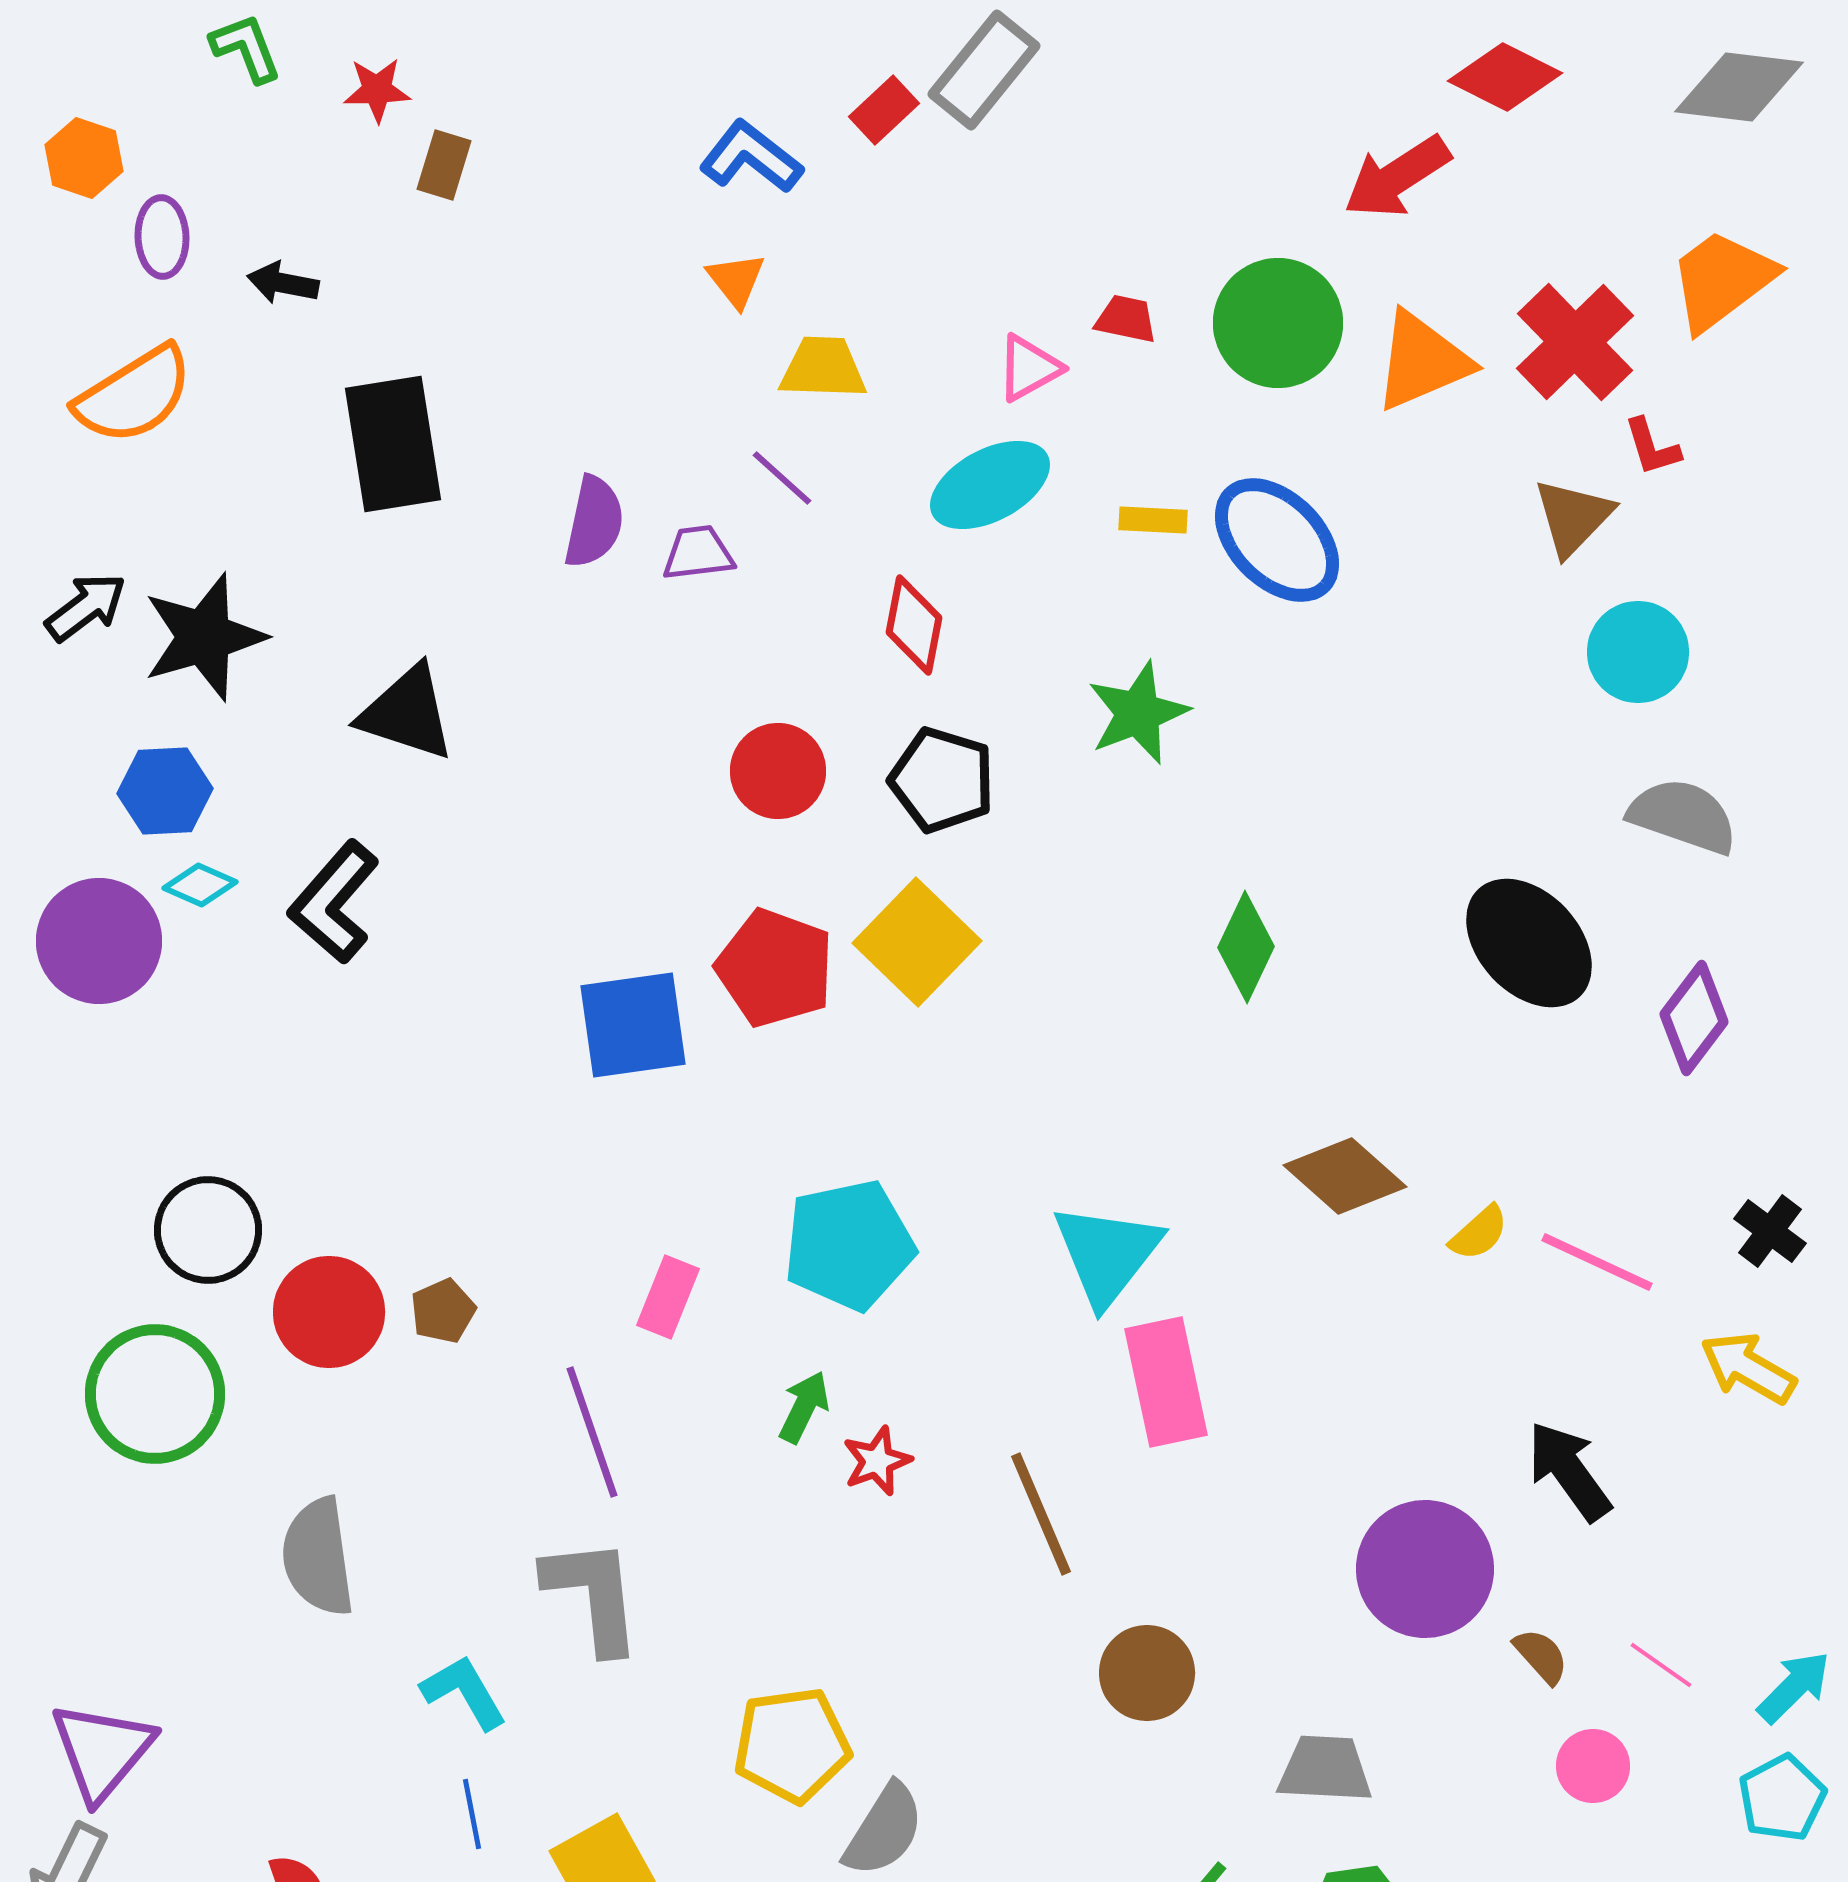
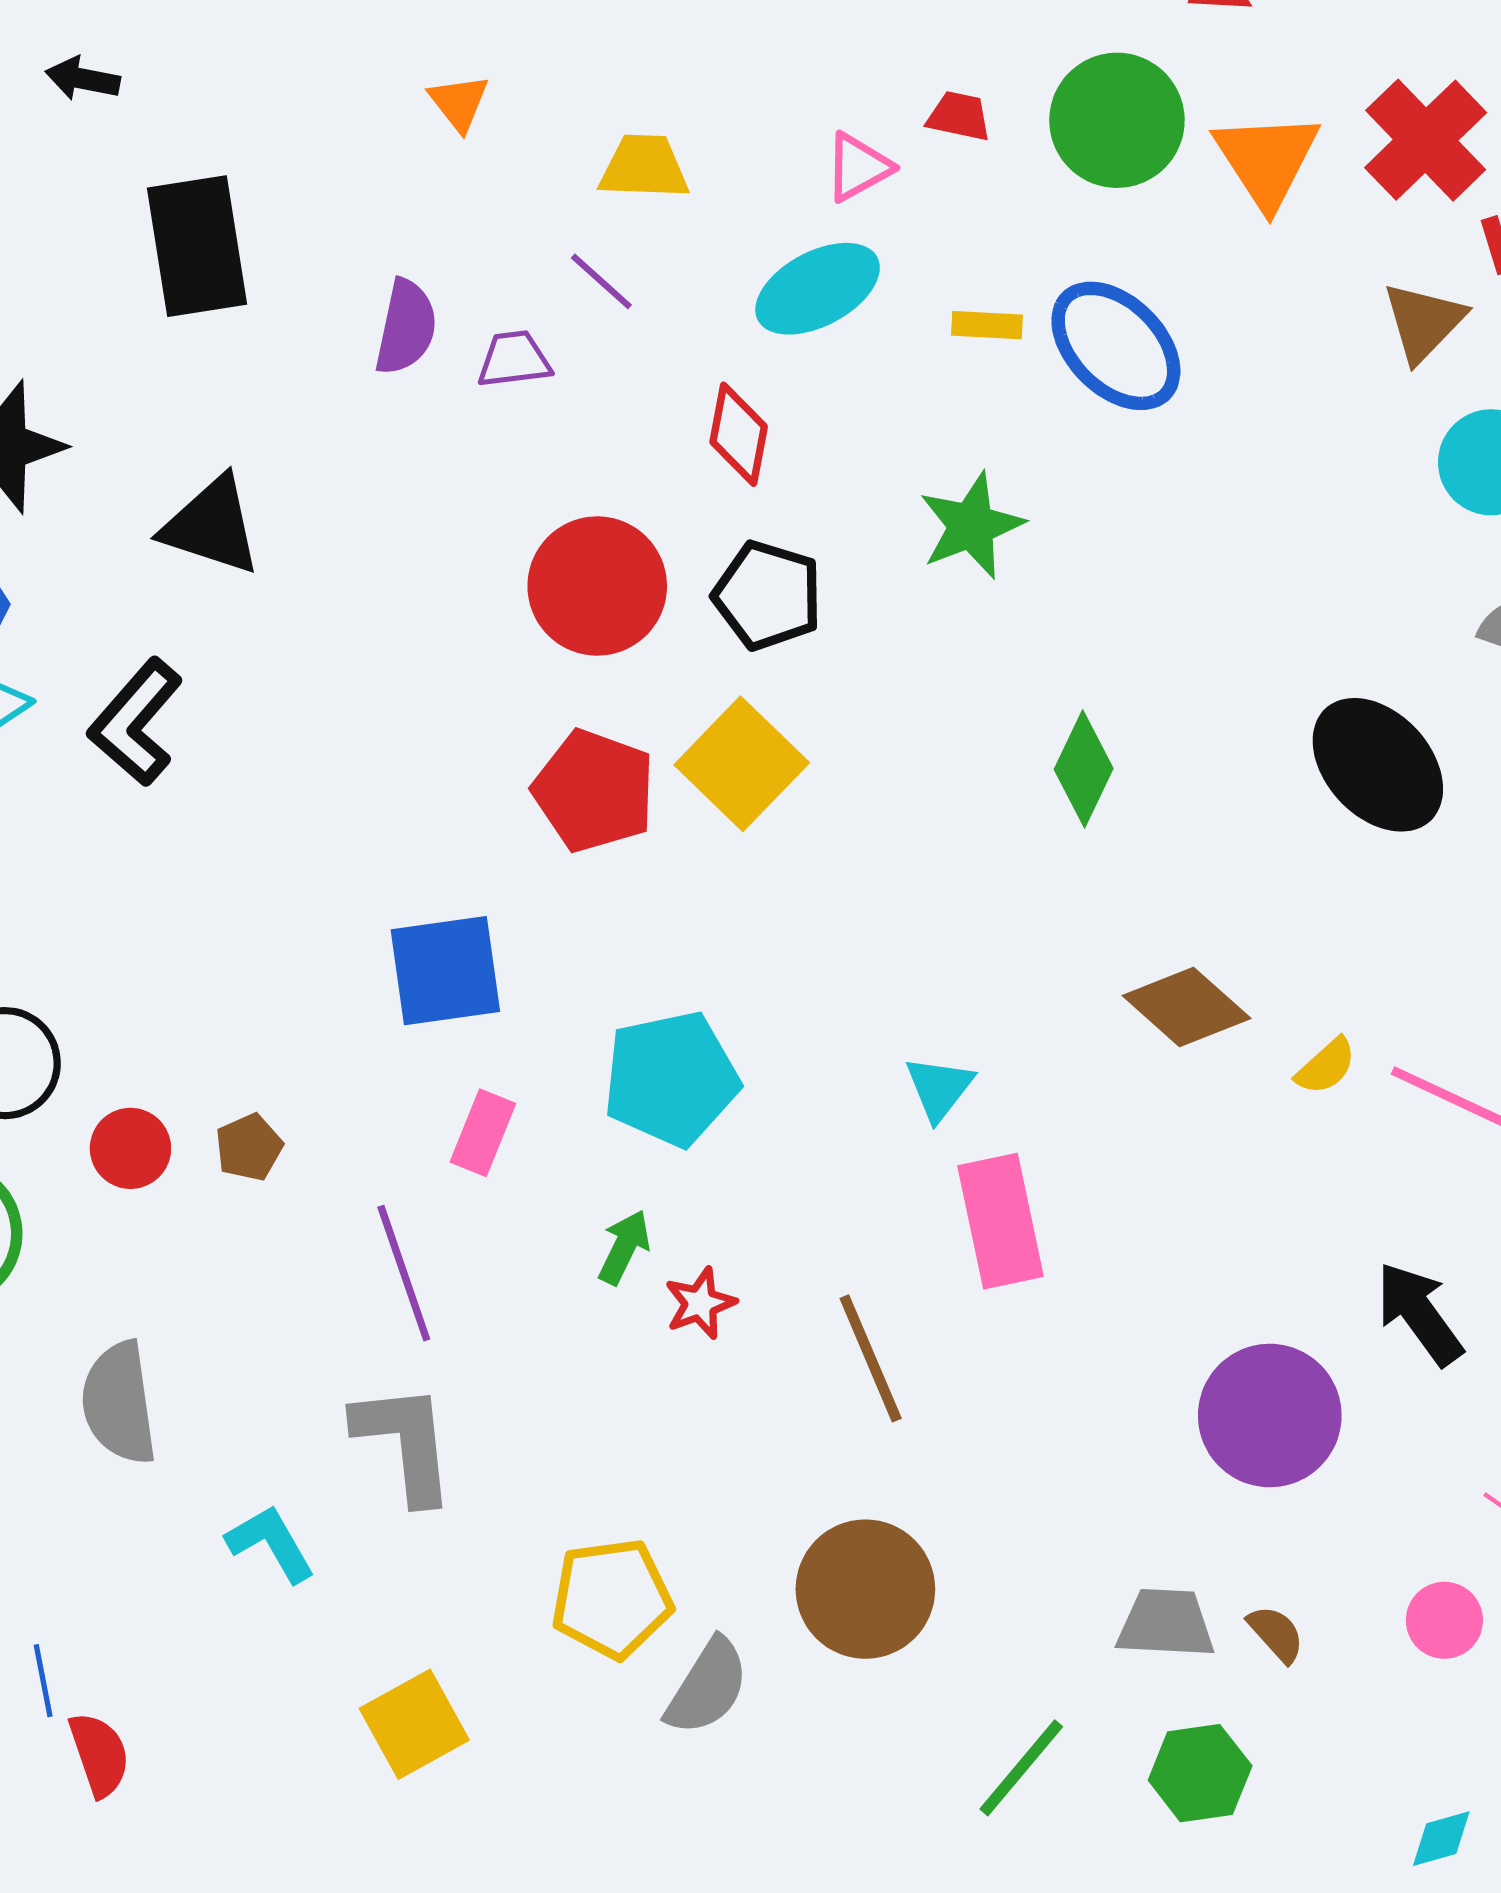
orange triangle: (736, 280) -> (459, 103), moved
orange triangle: (1422, 361) -> (1267, 160), turned -40
red circle: (778, 771) -> (597, 586), size x1.4
blue square: (633, 1025) -> (445, 971), moved
cyan triangle: (1107, 1254) -> (939, 1088), size x0.6
red circle: (329, 1312) -> (130, 1148), size x0.7
brown semicircle: (1541, 1656) -> (1276, 1634), moved
brown circle: (1147, 1673) -> (865, 1589), moved, size x1.4
blue line: (472, 1814) -> (43, 1681), moved

